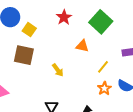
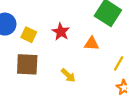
red star: (64, 17) -> (61, 32), moved

